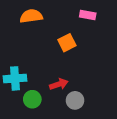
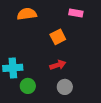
red arrow: (59, 84) -> (58, 65), moved

